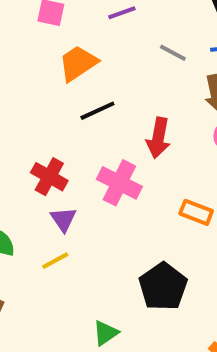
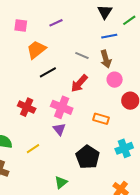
gray line: (173, 53) -> (82, 55), moved
red arrow: (158, 138) -> (79, 83), turned 36
purple triangle: (63, 219) -> (59, 129), moved

